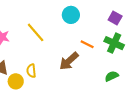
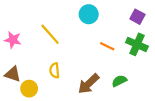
brown arrow: (69, 61) -> (89, 84), moved
yellow semicircle: (31, 71) -> (55, 70), moved
green semicircle: (112, 76) -> (119, 81), moved

